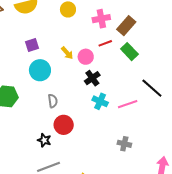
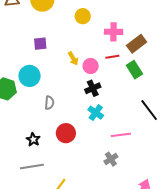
cyan circle: (40, 70) -> (30, 76), moved
pink line: (128, 104) -> (121, 135), moved
red circle: (64, 125) -> (66, 133), moved
gray cross: (124, 144) -> (111, 159), turned 32

